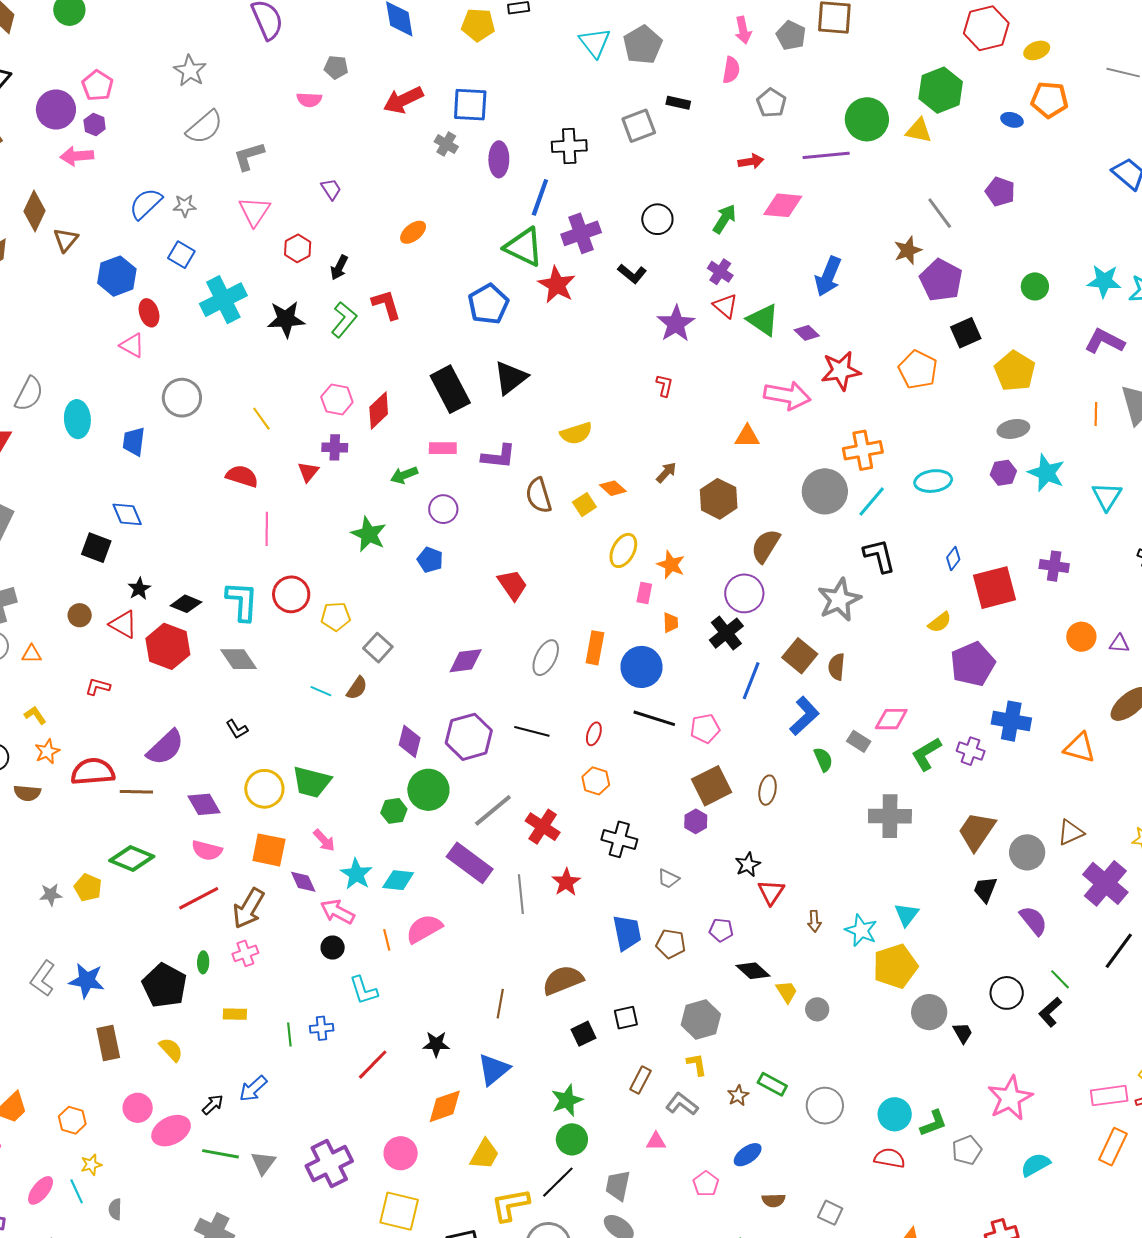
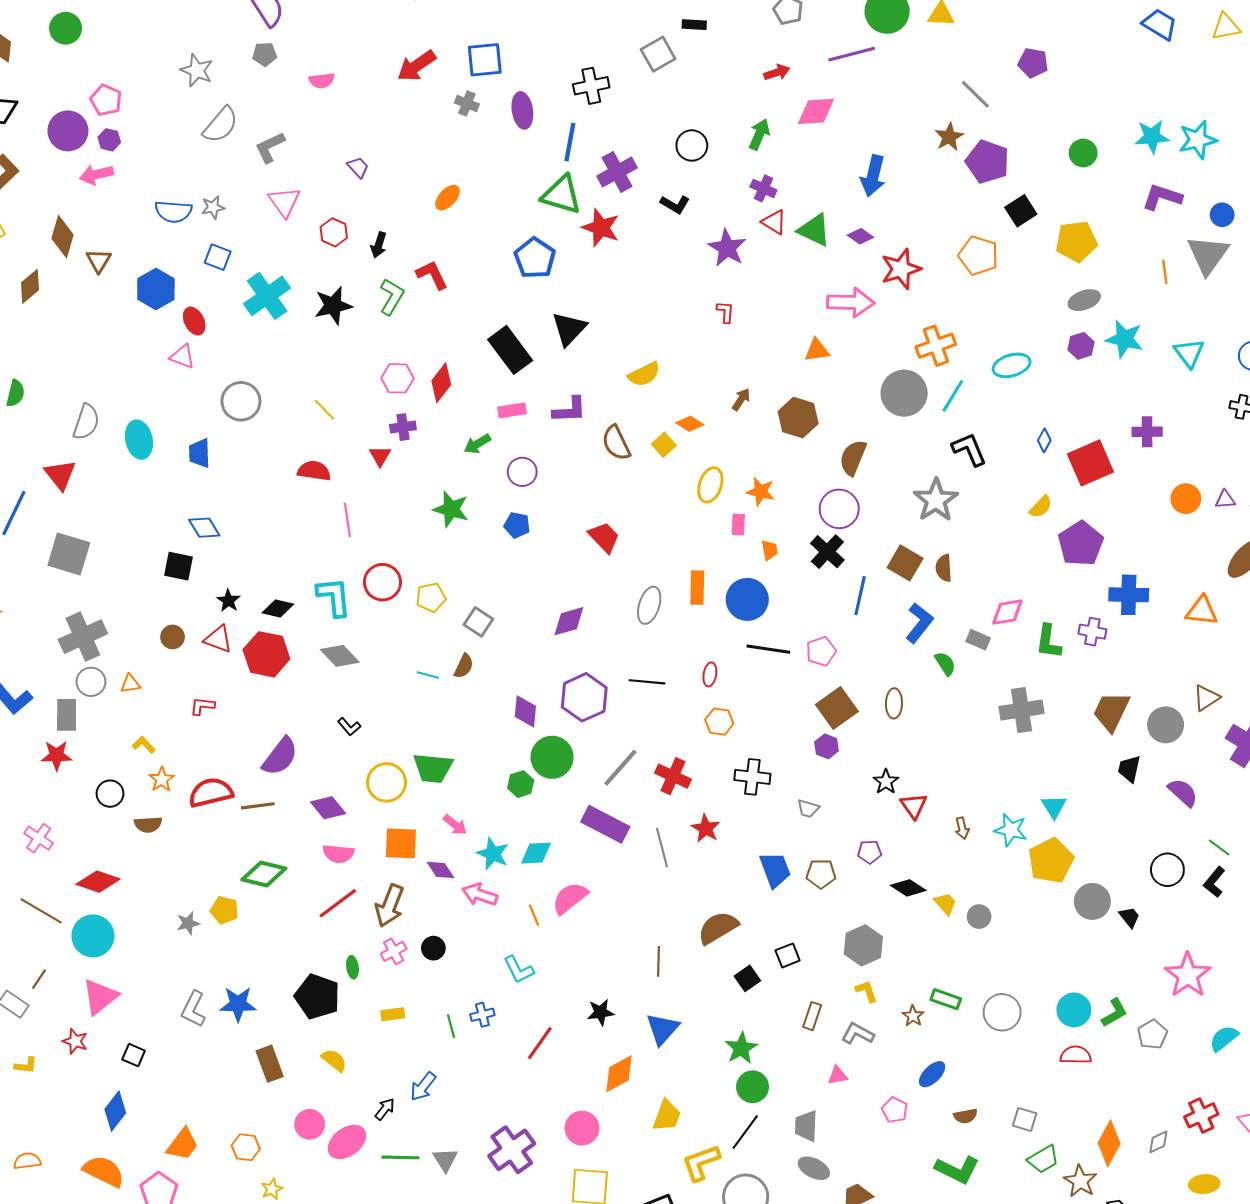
gray pentagon: (336, 67) -> (265, 54), moved
blue semicircle: (146, 204) -> (173, 212), turned -123
yellow pentagon: (1015, 371) -> (1076, 241), turned -30
green L-shape: (926, 754) -> (1048, 642), turned -42
black circle: (333, 948) -> (433, 948), moved

